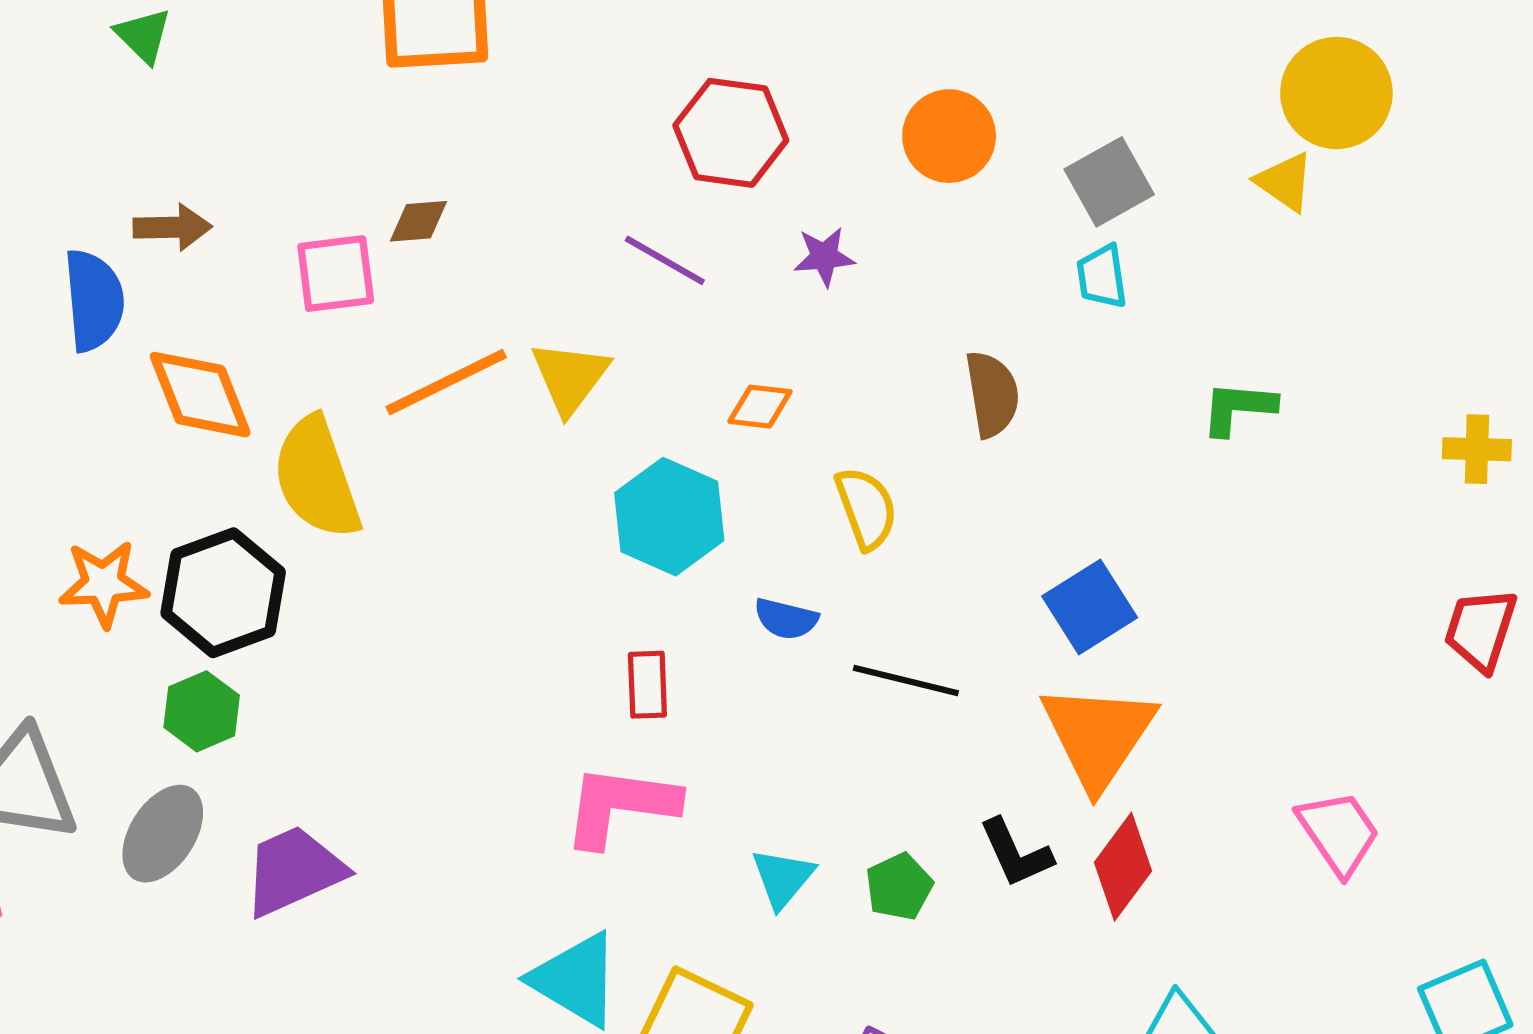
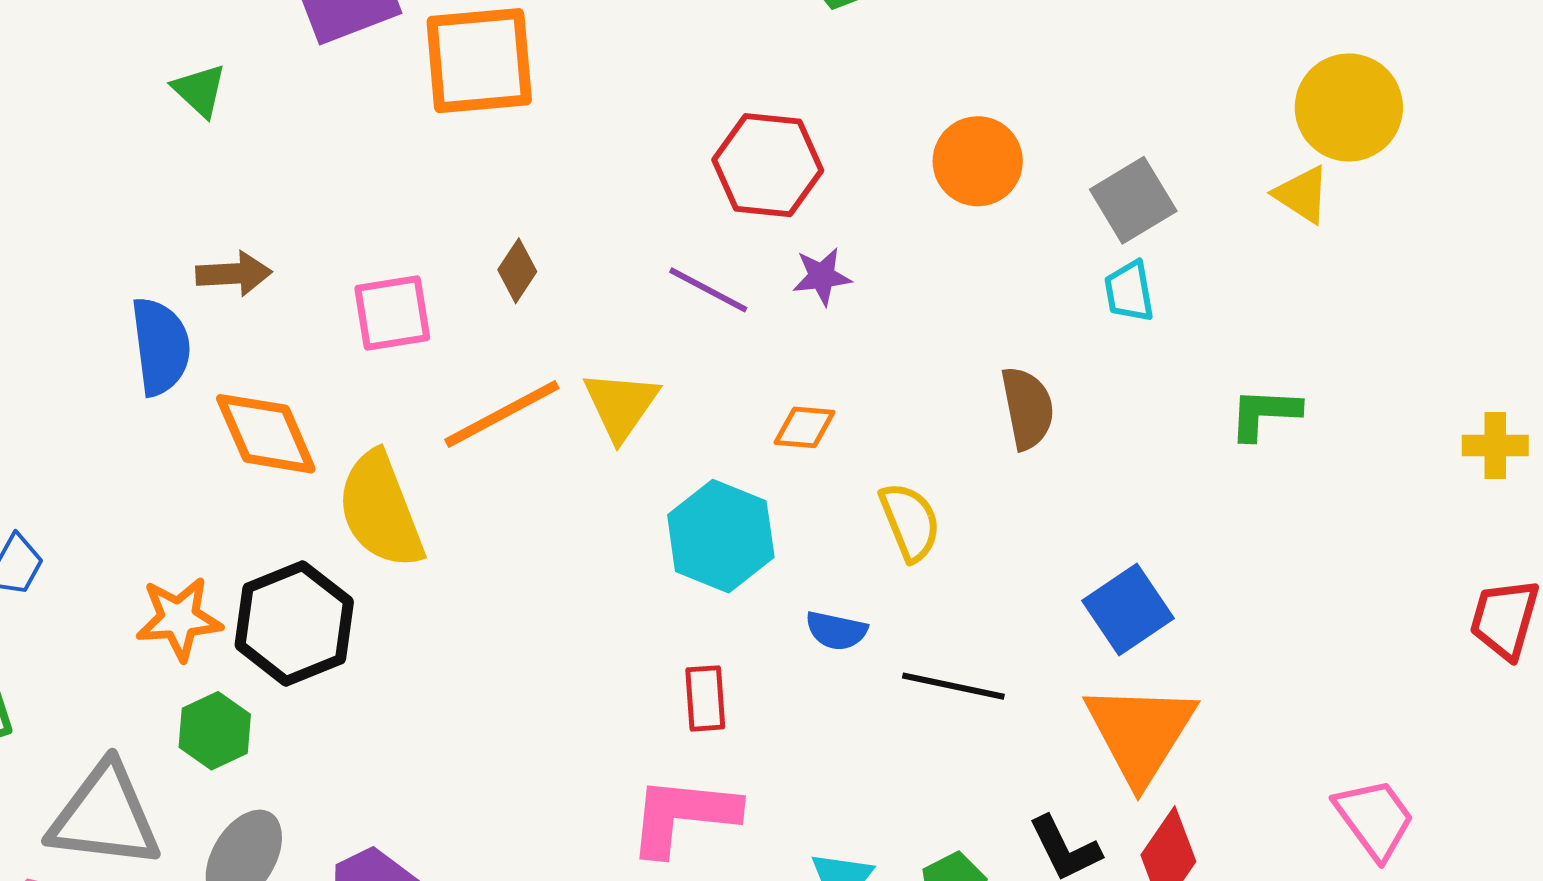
brown diamond: (418, 221) -> (517, 271), moved, turned -50
purple star: (824, 257) -> (822, 276), moved
green hexagon: (202, 711) -> (215, 731), moved

